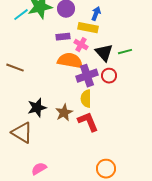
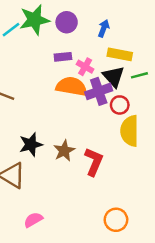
yellow rectangle: (88, 28) -> (120, 54), moved
purple cross: (87, 76) -> (99, 91), moved
yellow semicircle: (86, 99) -> (130, 131), moved, size x1.4
red L-shape: (88, 122) -> (94, 162), turned 45

